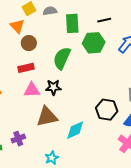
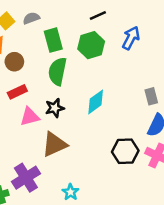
green rectangle: (72, 23) -> (53, 40), moved
black hexagon: (107, 110) -> (125, 151), moved
cyan diamond: (75, 130) -> (96, 102), moved
purple cross: (18, 139) -> (26, 178), size x1.6

